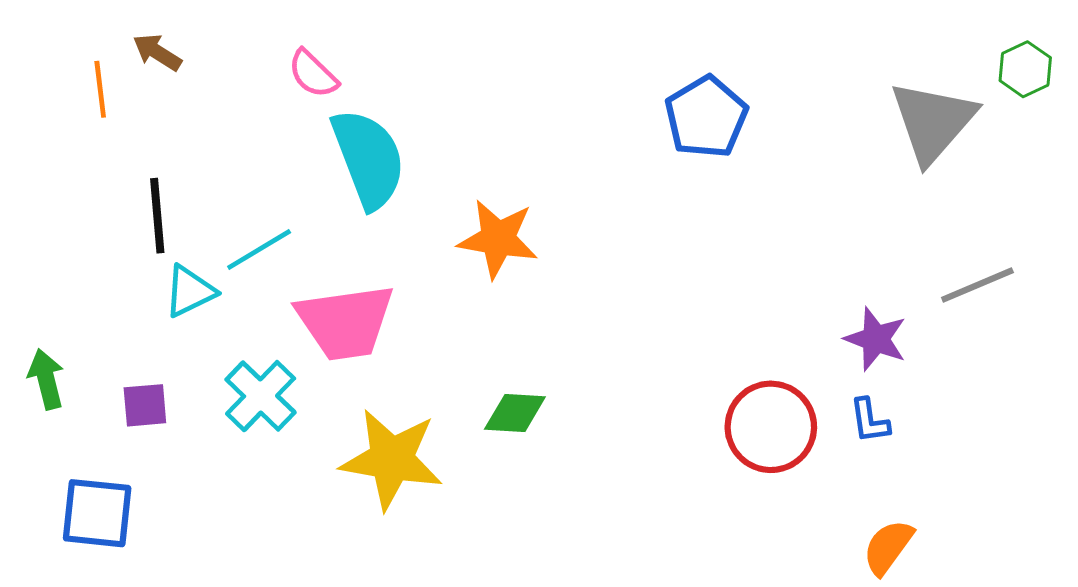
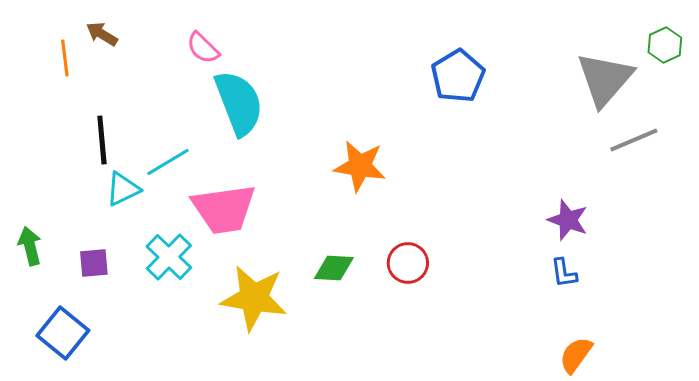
orange star: (498, 239) -> (360, 166), moved
gray line: (977, 285) -> (634, 140), moved
red circle: (771, 427) -> (408, 263), moved, size x0.7
blue square: (97, 513) -> (63, 333), turned 33

